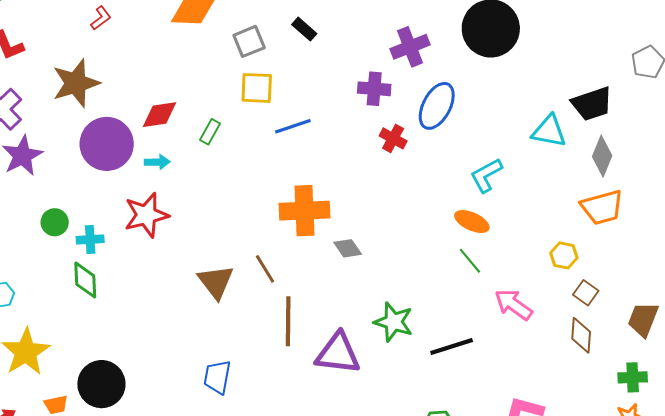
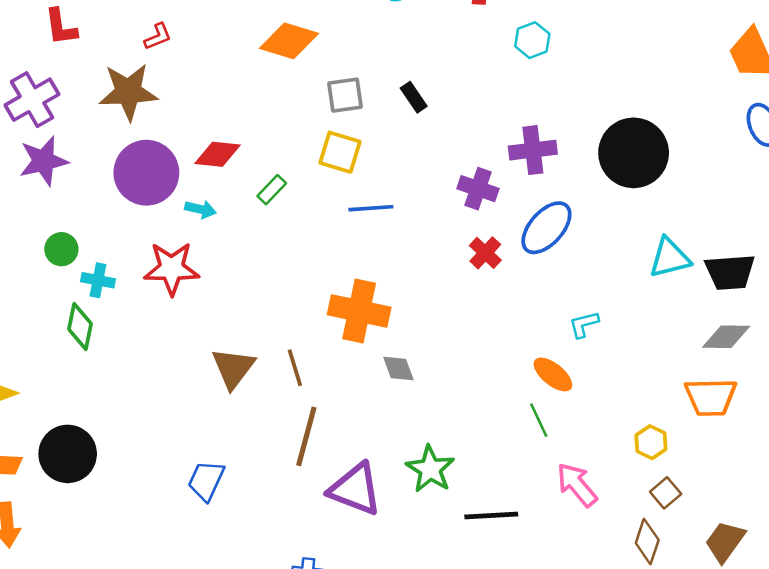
red L-shape: (101, 18) -> (158, 36), moved
cyan triangle: (549, 131) -> (670, 258), moved, turned -39
gray diamond: (602, 156) -> (726, 337), turned 54
cyan L-shape: (486, 175) -> (584, 324), size x0.7

